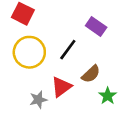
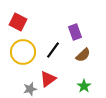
purple rectangle: (96, 27) -> (75, 32), turned 35
brown semicircle: (91, 74) -> (83, 55), moved

